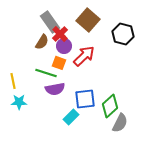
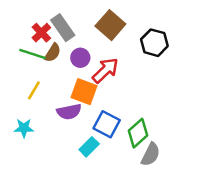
red cross: (60, 34) -> (41, 33), moved
orange square: (59, 63) -> (84, 92), moved, size x1.5
green line: (46, 73) -> (33, 54), moved
yellow line: (13, 81) -> (34, 90), moved, turned 42
blue square: (85, 99) -> (107, 124), turned 35

